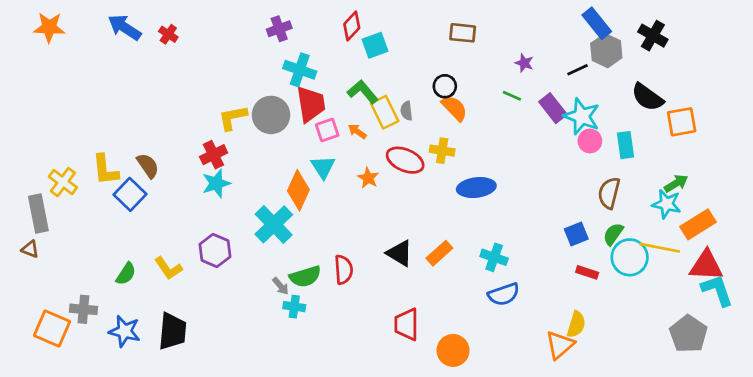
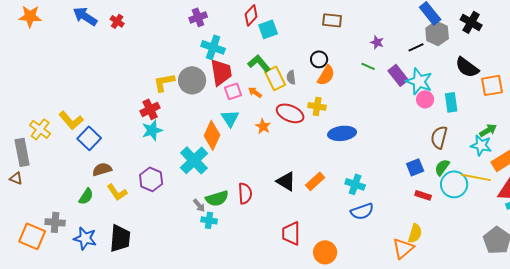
orange semicircle: (454, 108) -> (326, 75), turned 75
brown semicircle: (148, 166) -> (102, 169), moved, turned -72
yellow L-shape: (105, 170) -> (71, 120), turned -35

